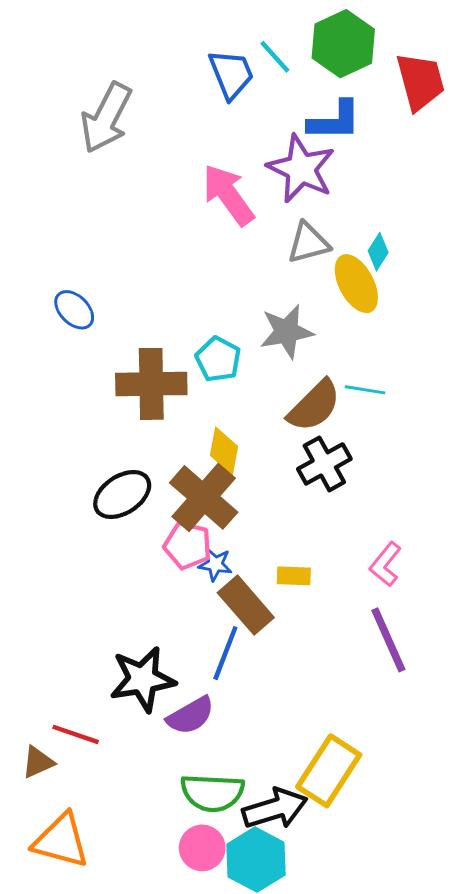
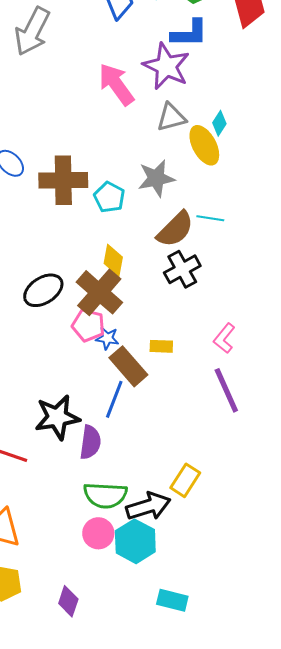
brown cross: (151, 384) -> (63, 180), moved
purple semicircle: (191, 716) -> (90, 442), turned -52
yellow rectangle: (329, 771) -> (185, 480), size x0.7

